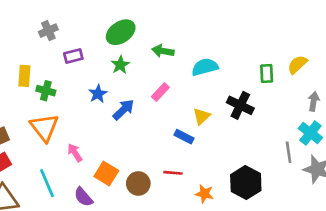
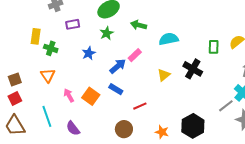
blue arrow: (123, 110) -> (118, 66), moved
orange triangle: (44, 128) -> (48, 75), size x0.7
blue rectangle: (184, 137) -> (116, 89), moved
gray line: (289, 152) -> (226, 106), turned 56
red line: (173, 173) -> (140, 106), moved, turned -32
orange square: (106, 174) -> (91, 96), moved
brown circle: (138, 183) -> (124, 129), moved

